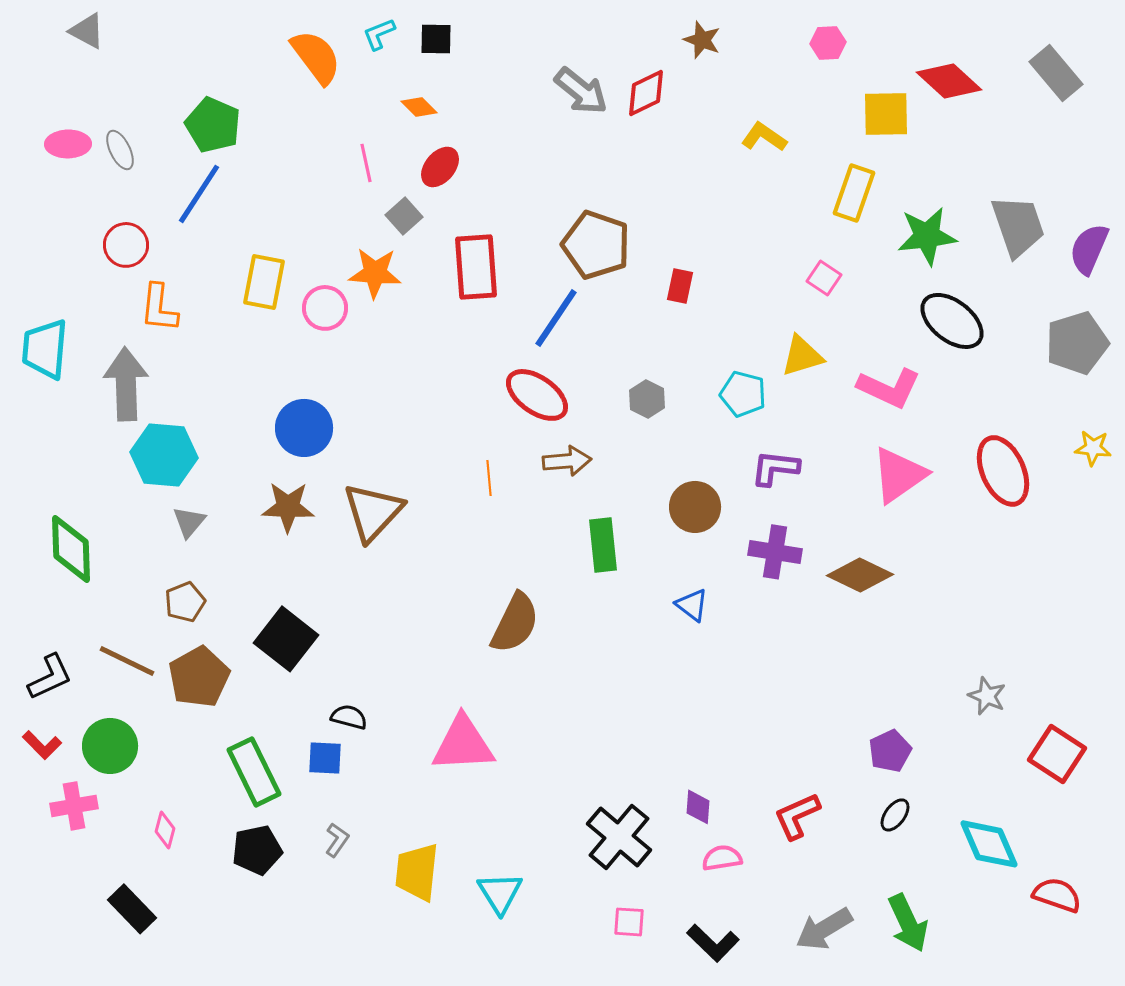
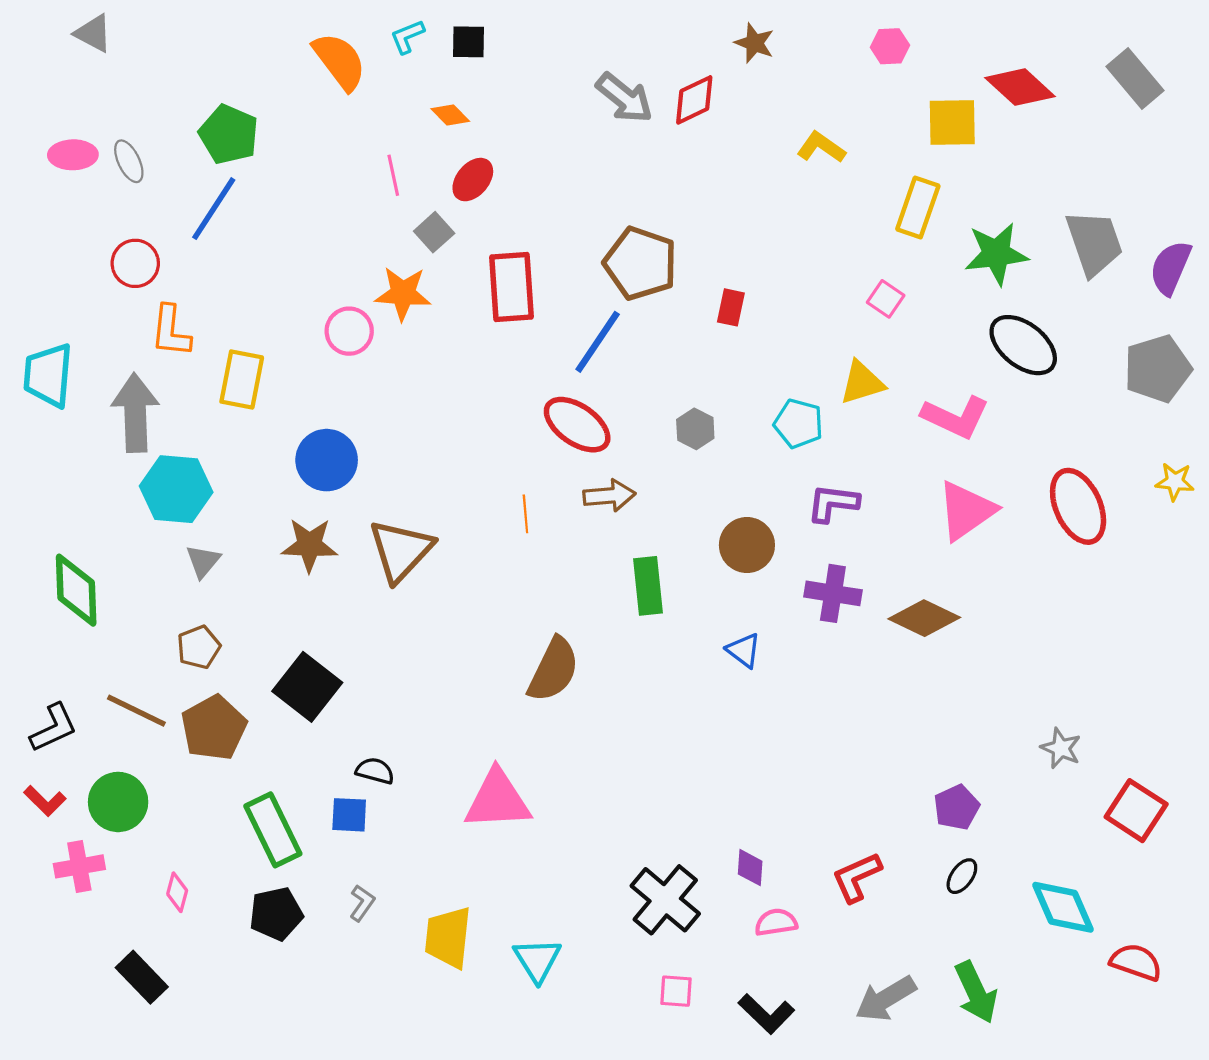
yellow rectangle: (264, 282) -> (242, 379), moved

